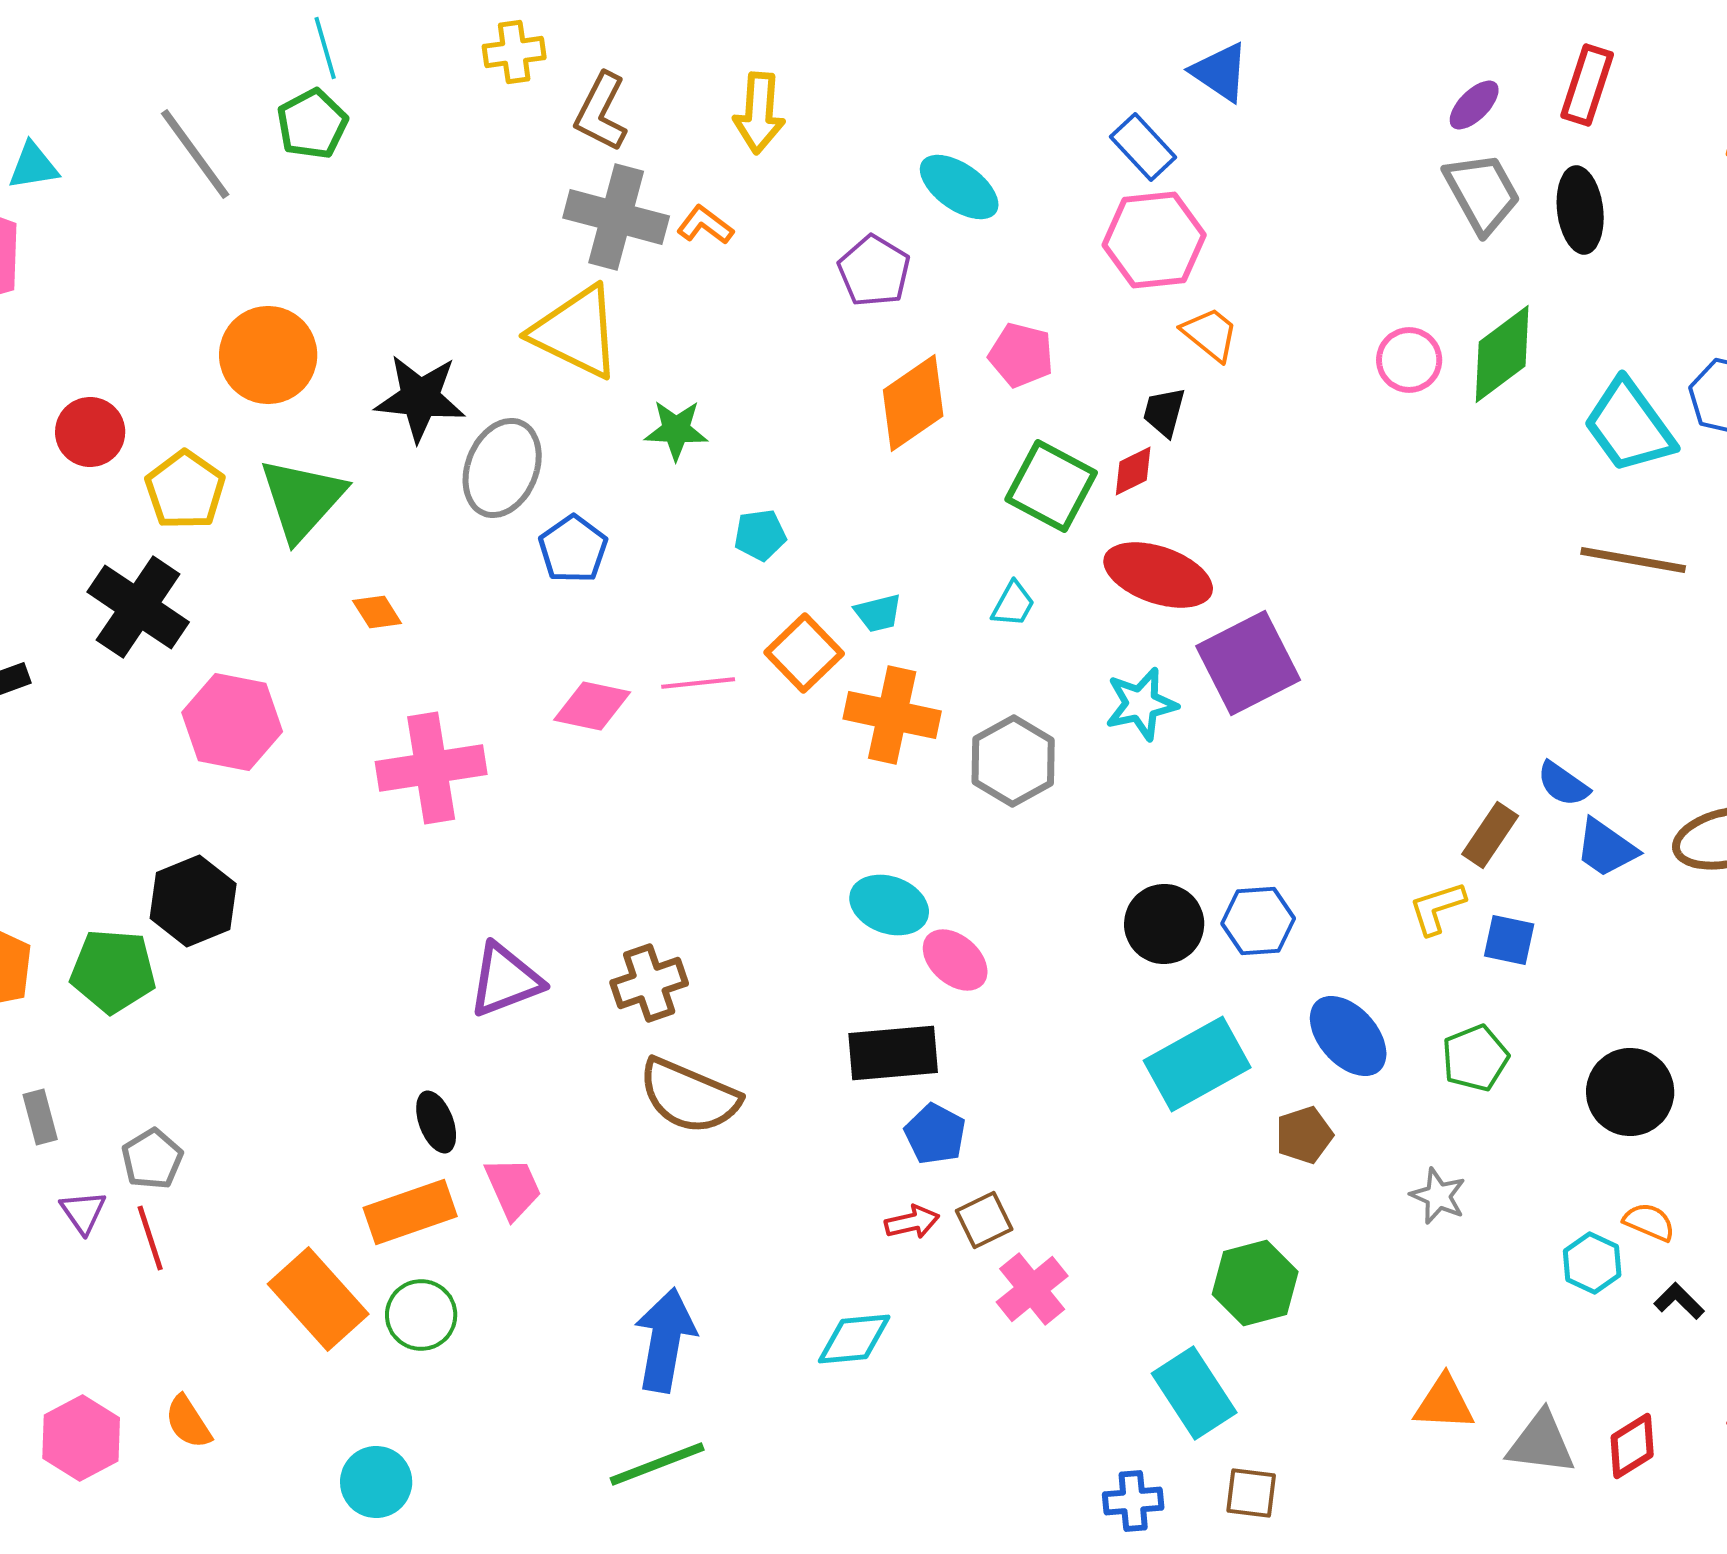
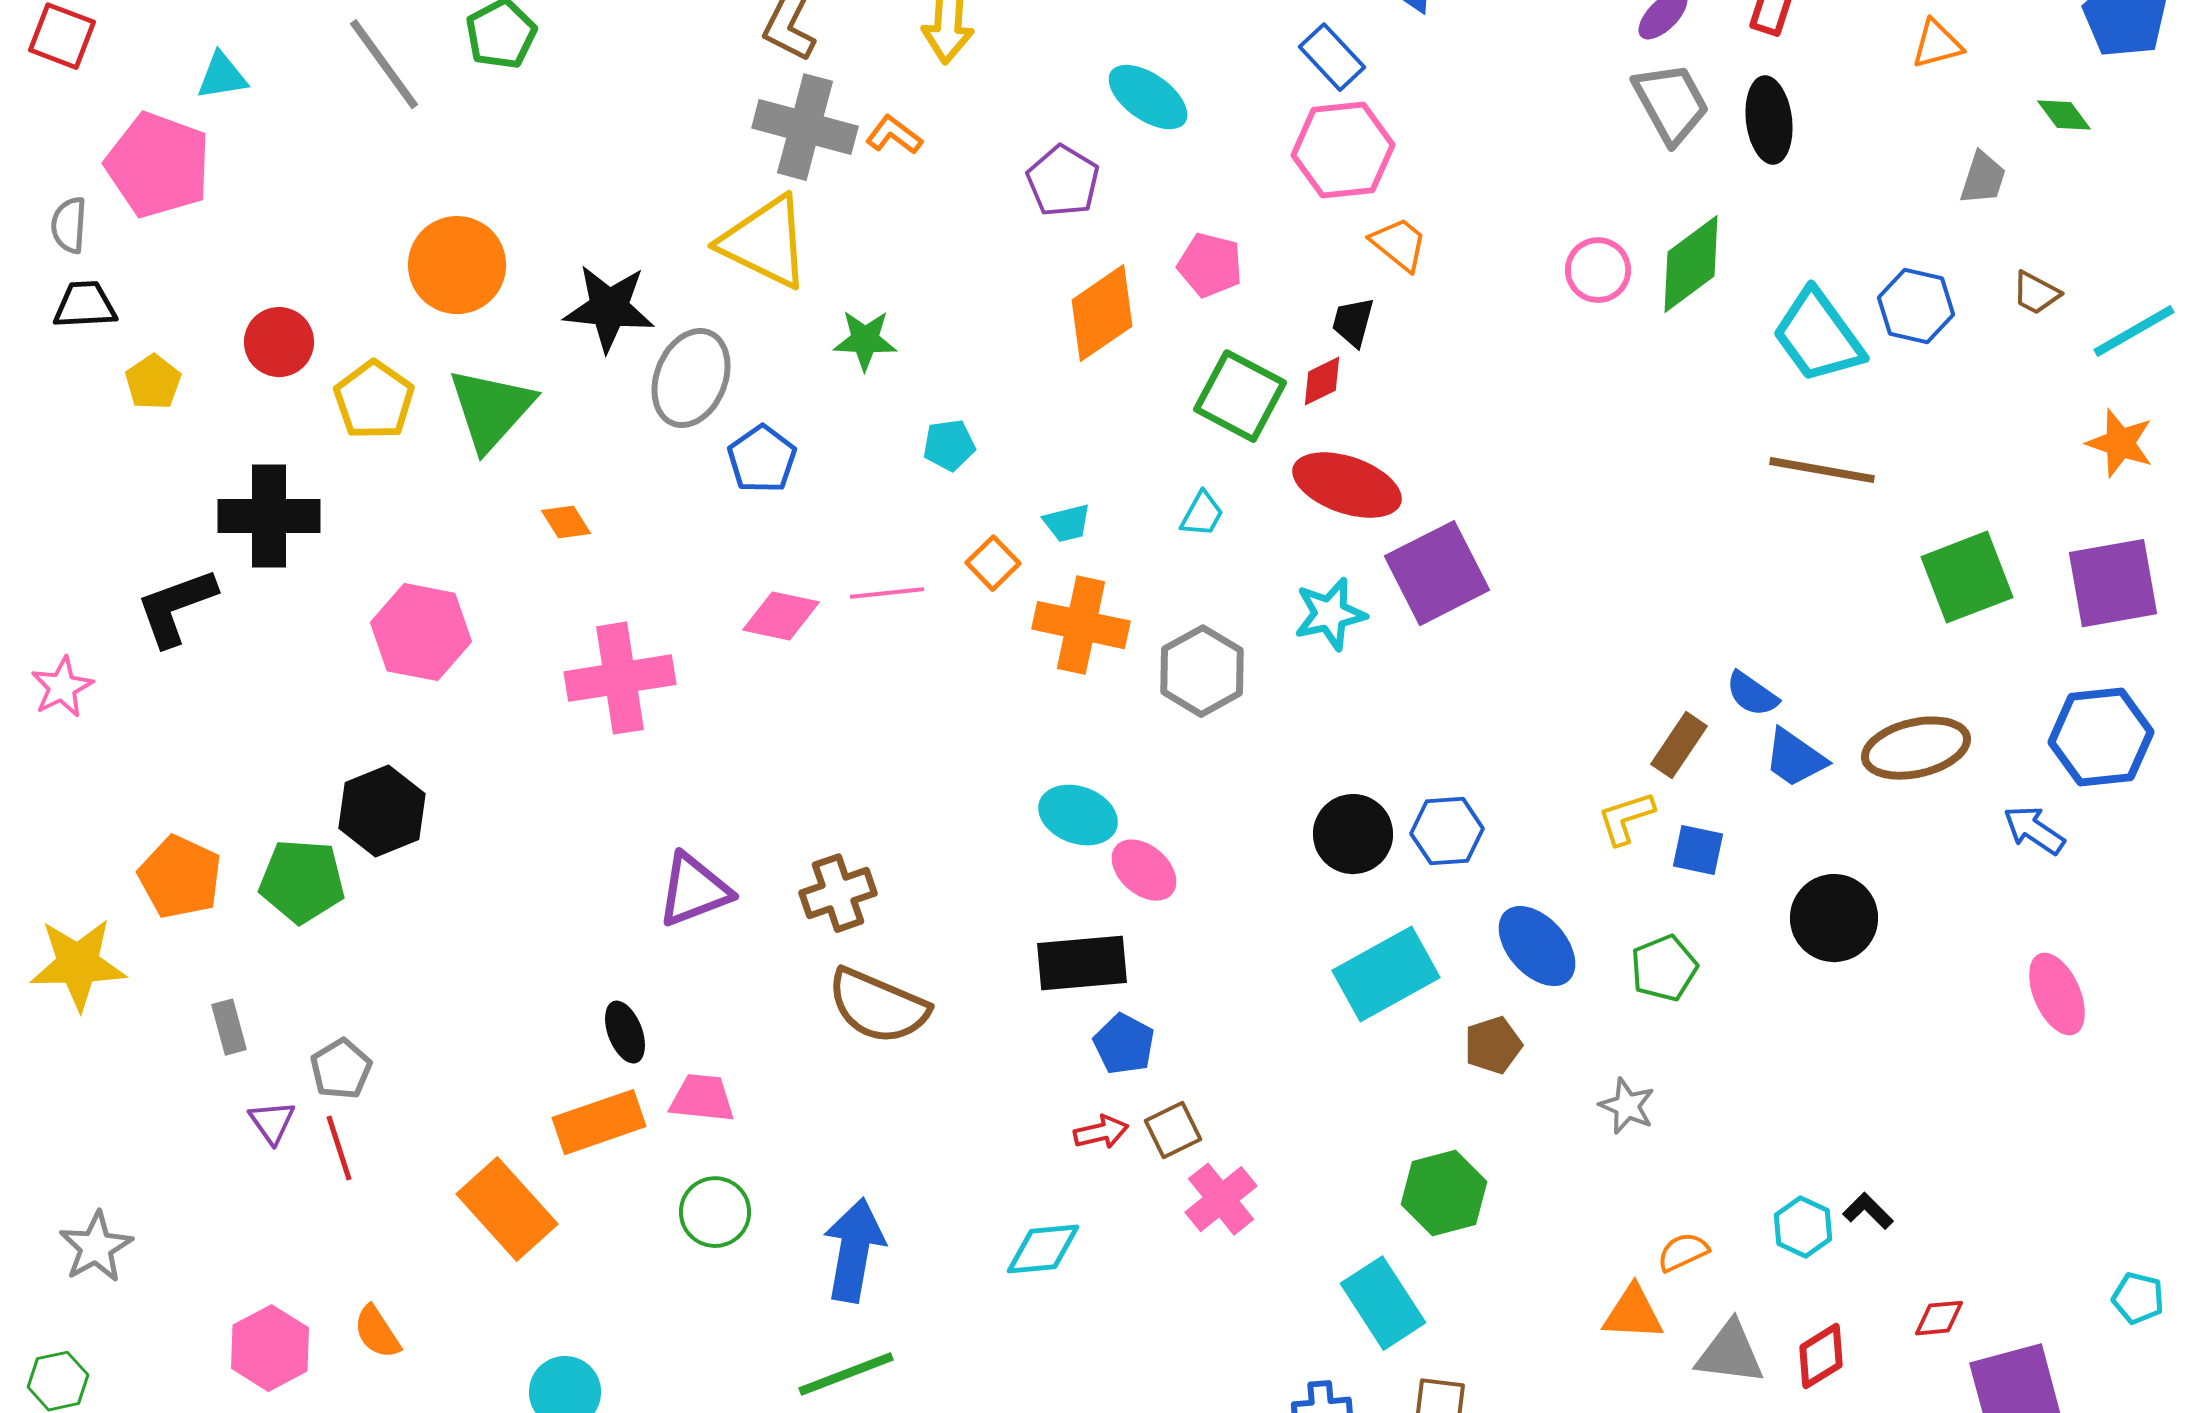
black cross: (138, 607) -> (269, 516), moved, turned -34
orange square: (804, 653) -> (993, 563), size x0.7
black circle: (1630, 1092) -> (1834, 918), moved
pink trapezoid: (513, 1188) -> (702, 1098), turned -60
orange semicircle: (1649, 1222) -> (1683, 1252), moved, turned -48
cyan hexagon: (1592, 1263) -> (1803, 1227), moved
green circle: (421, 1315) -> (715, 1212), moved

